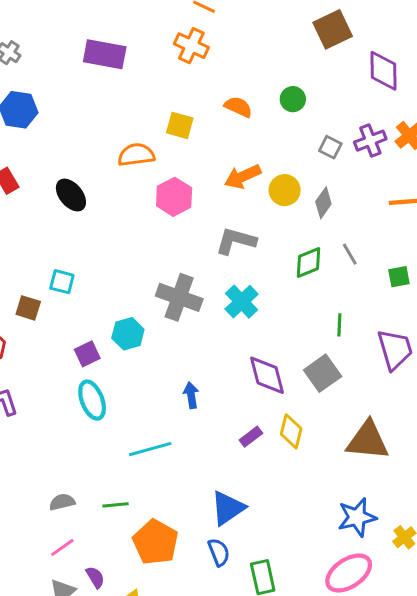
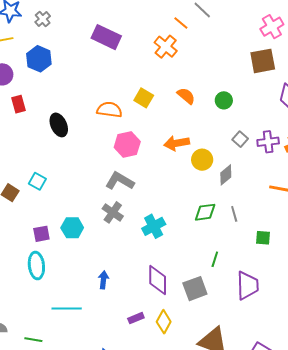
gray L-shape: (236, 241) -> (120, 181), moved
gray cross: (179, 297) -> (113, 212), size x0.7

